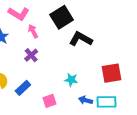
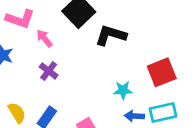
cyan star: (71, 80) -> (123, 90), moved

